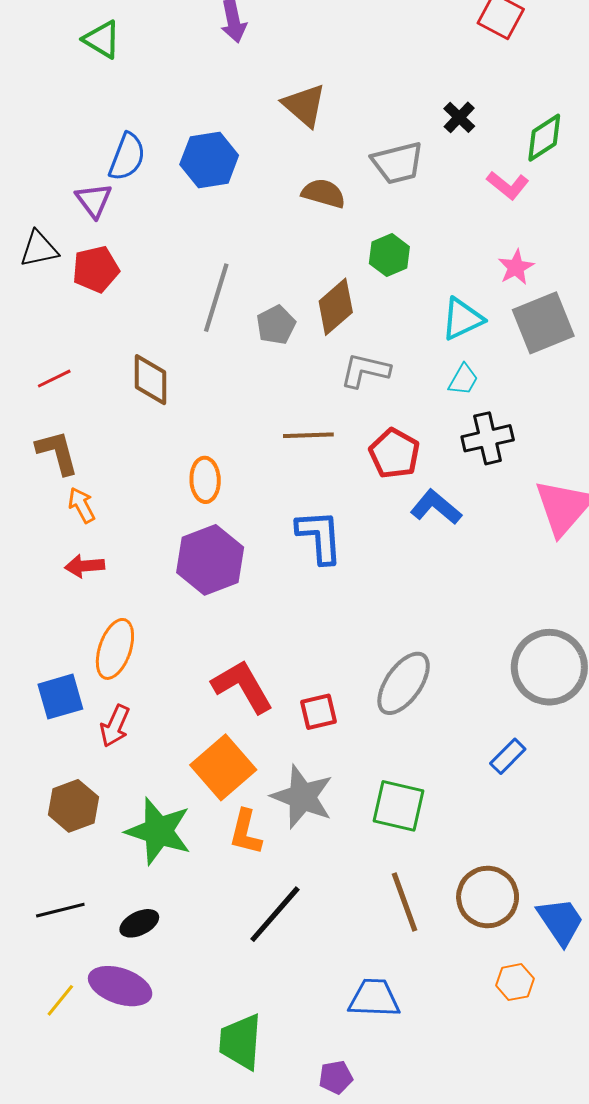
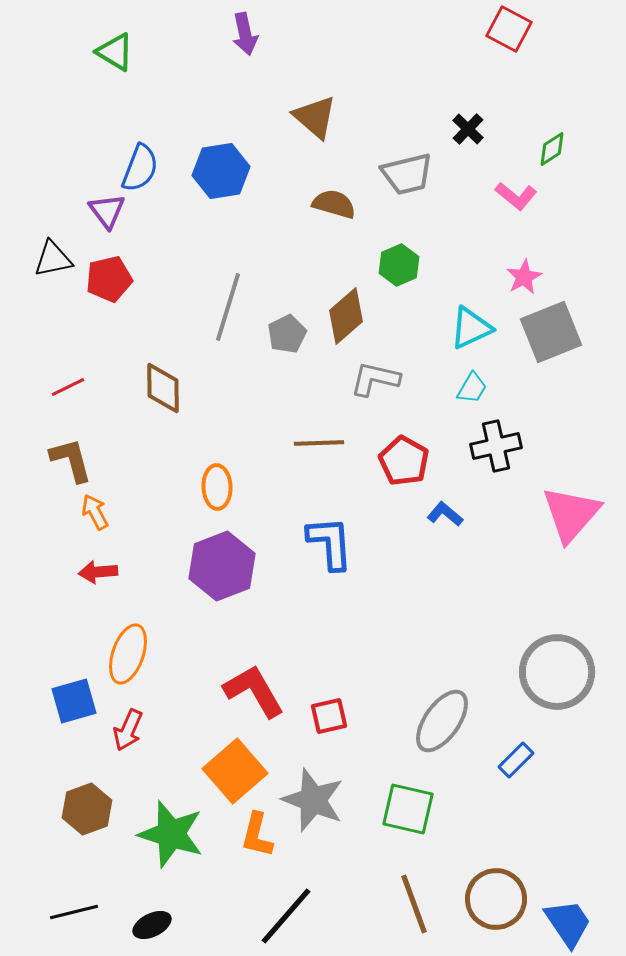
green diamond: (544, 138) -> (552, 149), size x0.7
blue L-shape: (436, 507) -> (445, 514), size x0.7
gray ellipse: (404, 683) -> (442, 721), moved

